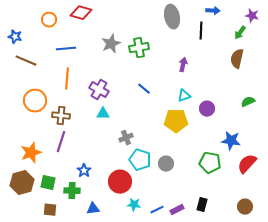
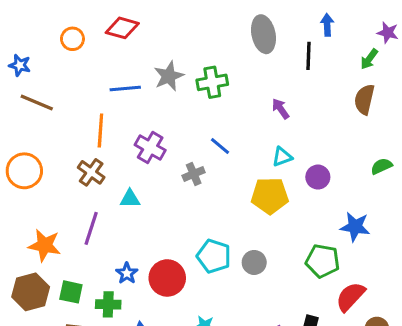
blue arrow: (213, 11) -> (327, 25), turned -96
blue line: (66, 49) -> (125, 89), moved
purple arrow: (183, 65) -> (281, 109), turned -48
orange circle: (35, 101) -> (24, 171), moved
cyan triangle: (103, 114) -> (130, 199), moved
brown cross: (61, 116) -> (91, 172), moved, turned 30
gray cross: (126, 138) -> (194, 174), moved
orange star: (31, 153) -> (45, 245), turned 30
red semicircle: (247, 164) -> (350, 297), moved
red circle: (120, 182) -> (167, 278), moved

